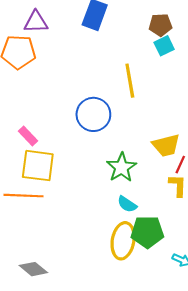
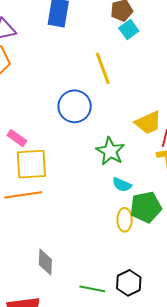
yellow ellipse: (123, 241) -> (125, 220), size x0.7
gray diamond: (33, 269) -> (45, 262), turned 64

